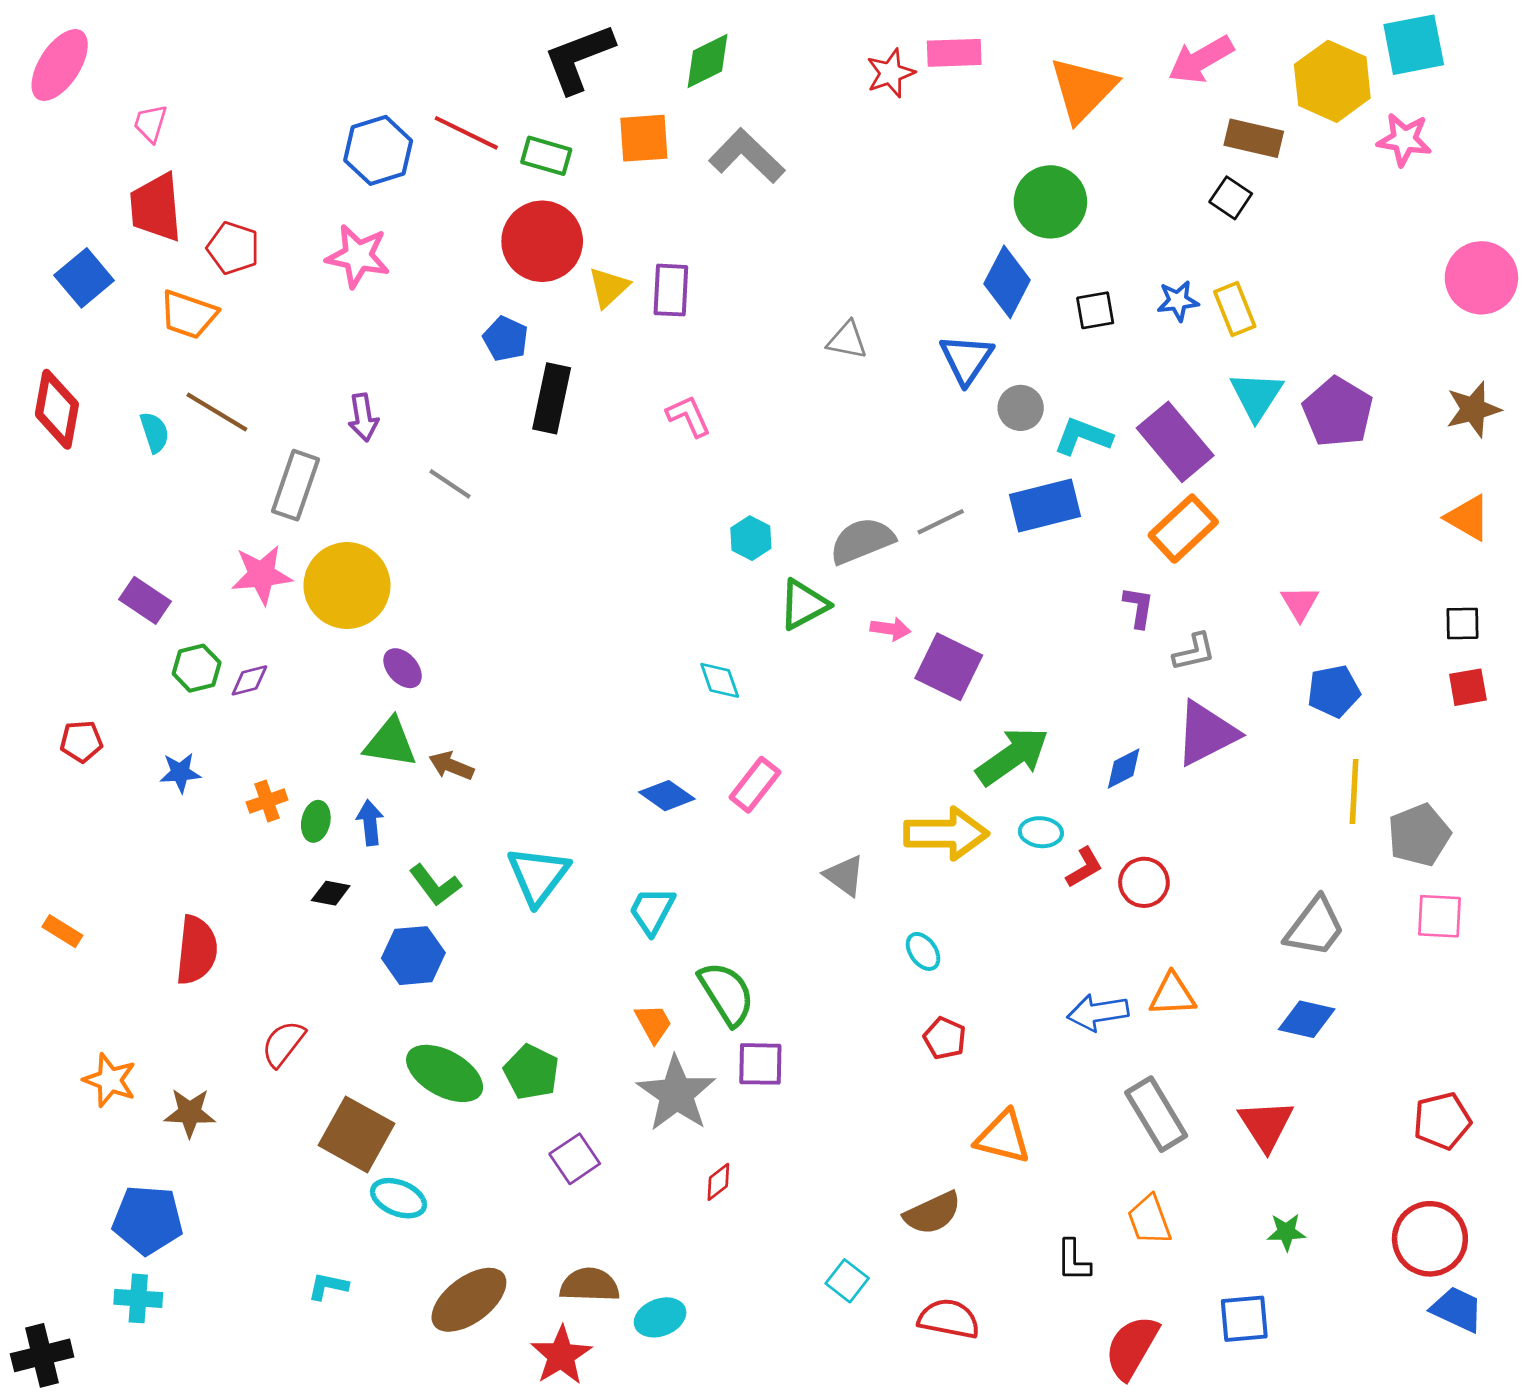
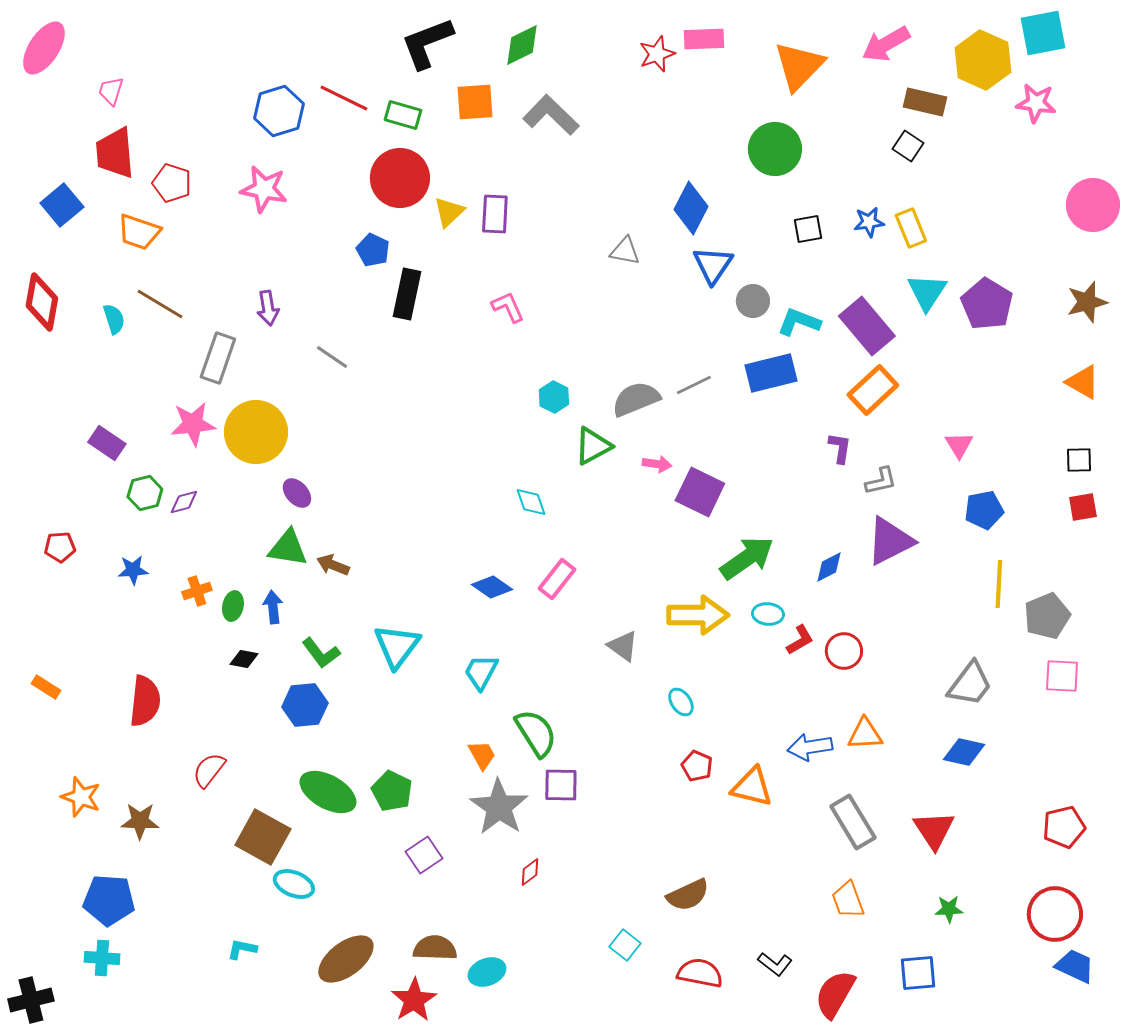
blue diamond: (1007, 282) -> (691, 208), moved
orange triangle: (1003, 1137) -> (752, 787), moved
black L-shape: (1073, 1260) -> (775, 964), moved, turned -52

